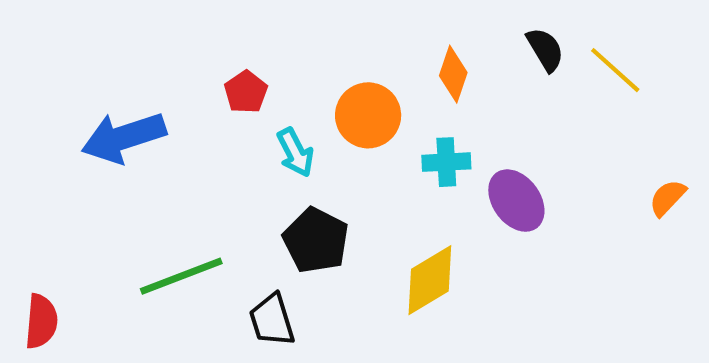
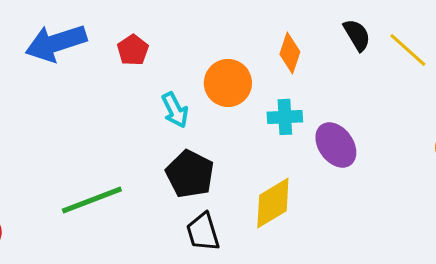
red pentagon: (246, 92) -> (133, 50), moved
blue arrow: (124, 137) -> (56, 43), moved
black trapezoid: (272, 320) -> (203, 232), moved

